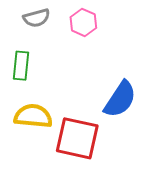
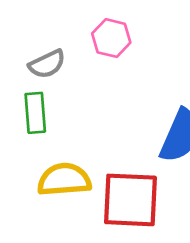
gray semicircle: (37, 18) -> (47, 64), moved

